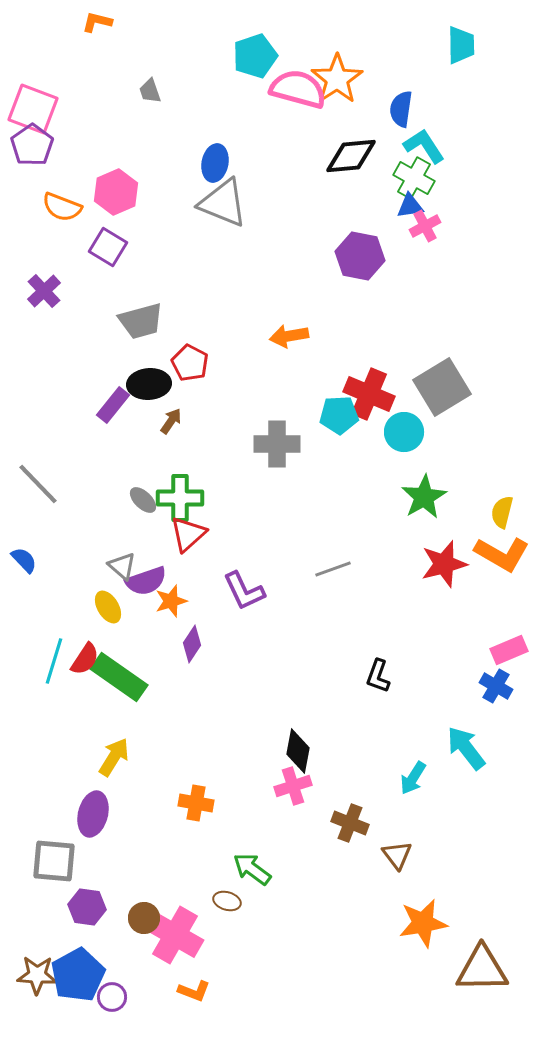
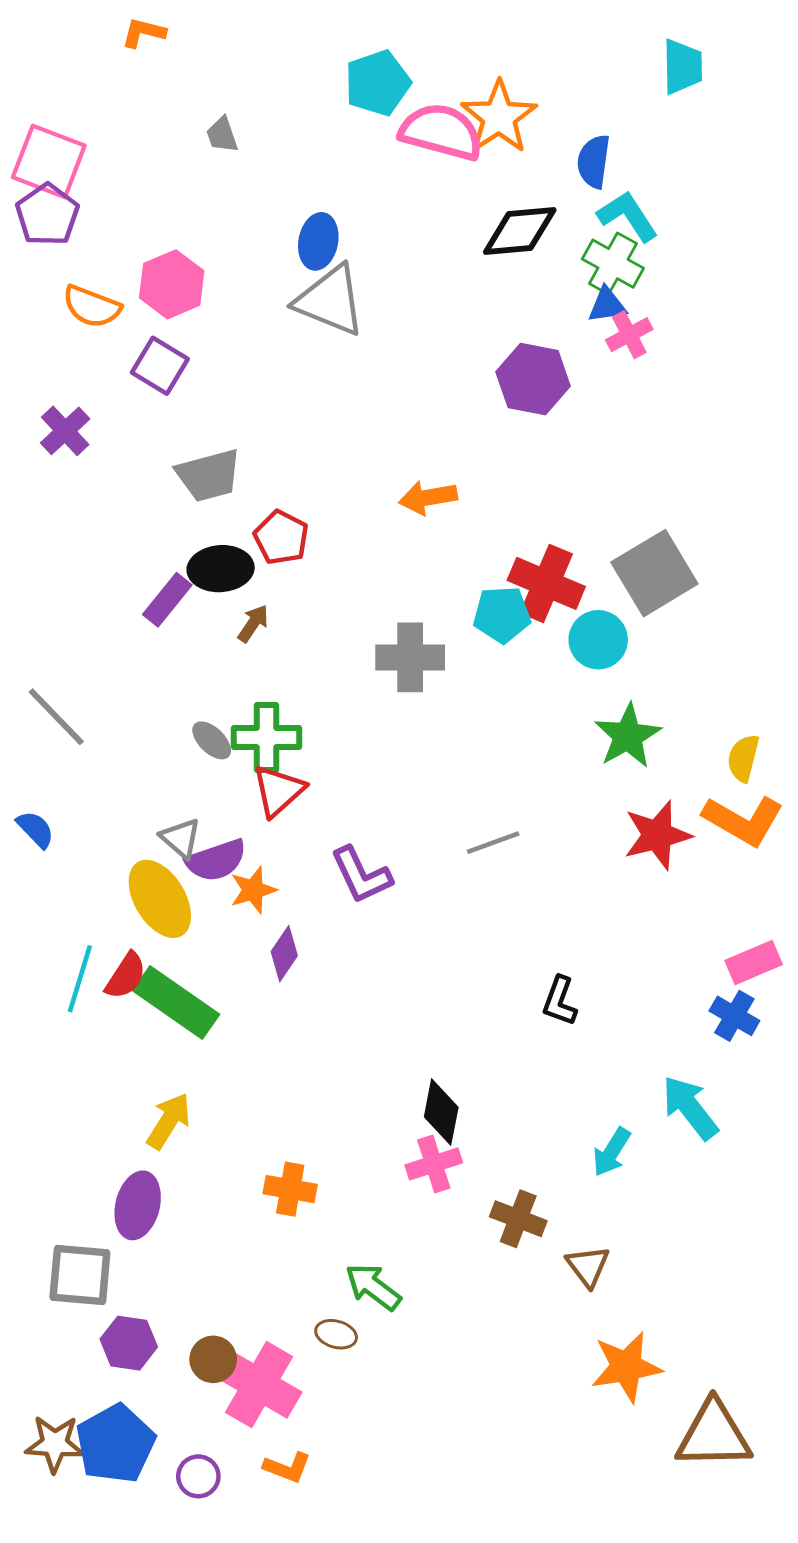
yellow ellipse: (108, 607) -> (160, 899), size x1.6
purple circle: (112, 997) -> (198, 1476), moved

